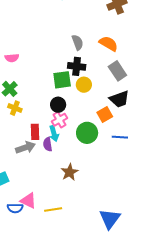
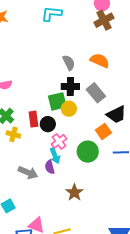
gray rectangle: (117, 71) -> (96, 93), moved
yellow circle: (84, 85) -> (69, 109), moved
black circle: (58, 105) -> (48, 124), moved
red rectangle: (35, 132) -> (33, 119), moved
gray arrow: (25, 147) -> (28, 173), turned 48

